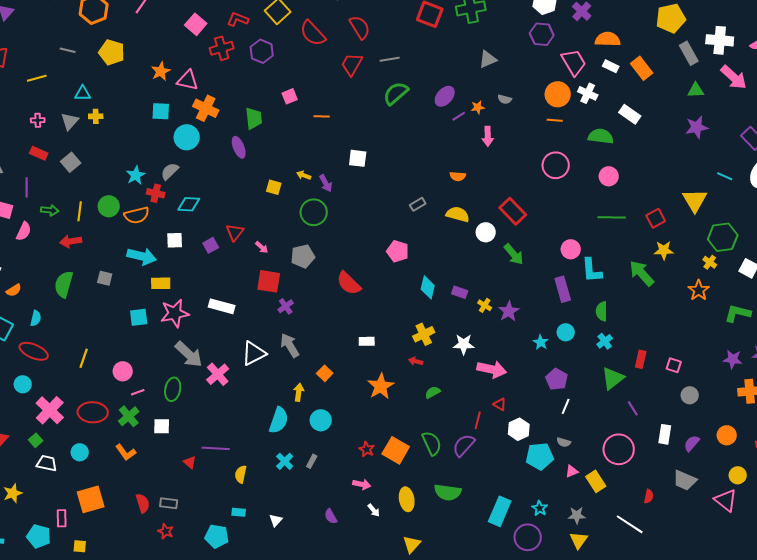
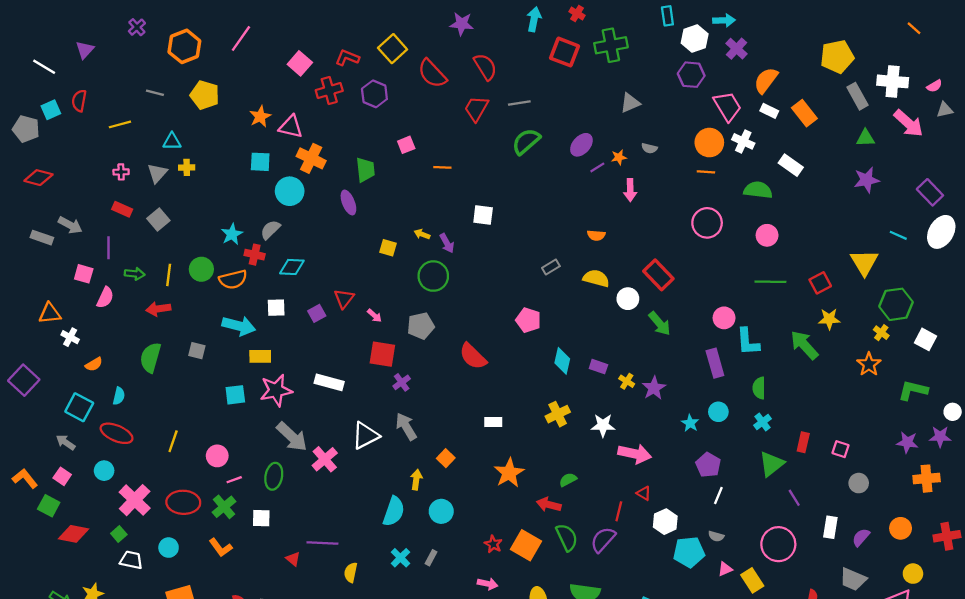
orange semicircle: (608, 39) -> (766, 80), turned -55
red arrow: (416, 361) -> (549, 505), moved, size x1.5

